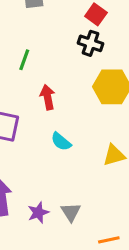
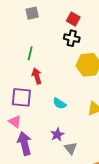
red arrow: (48, 97) -> (37, 76), moved
purple star: (38, 213) -> (57, 135), moved

